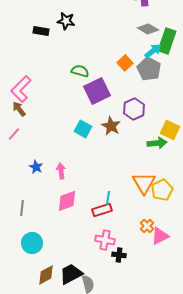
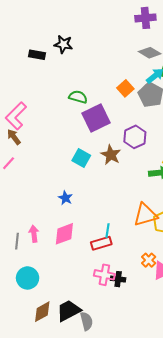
blue star: (36, 167) -> (65, 198), moved
pink arrow: (61, 171) -> (34, 234), moved
orange triangle: (144, 183) -> (145, 215), turned 45
black cross: (119, 255) -> (118, 279), moved

